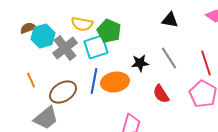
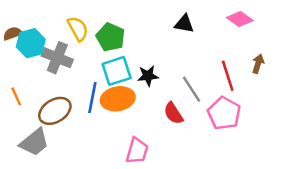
yellow semicircle: (82, 24) -> (78, 29), turned -130
cyan square: (96, 47) -> (117, 71), moved
gray cross: (65, 48) -> (57, 58), turned -30
gray line: (169, 58) -> (191, 89), moved

